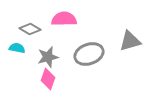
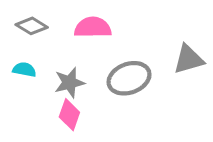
gray diamond: (30, 29) -> (32, 26), moved

